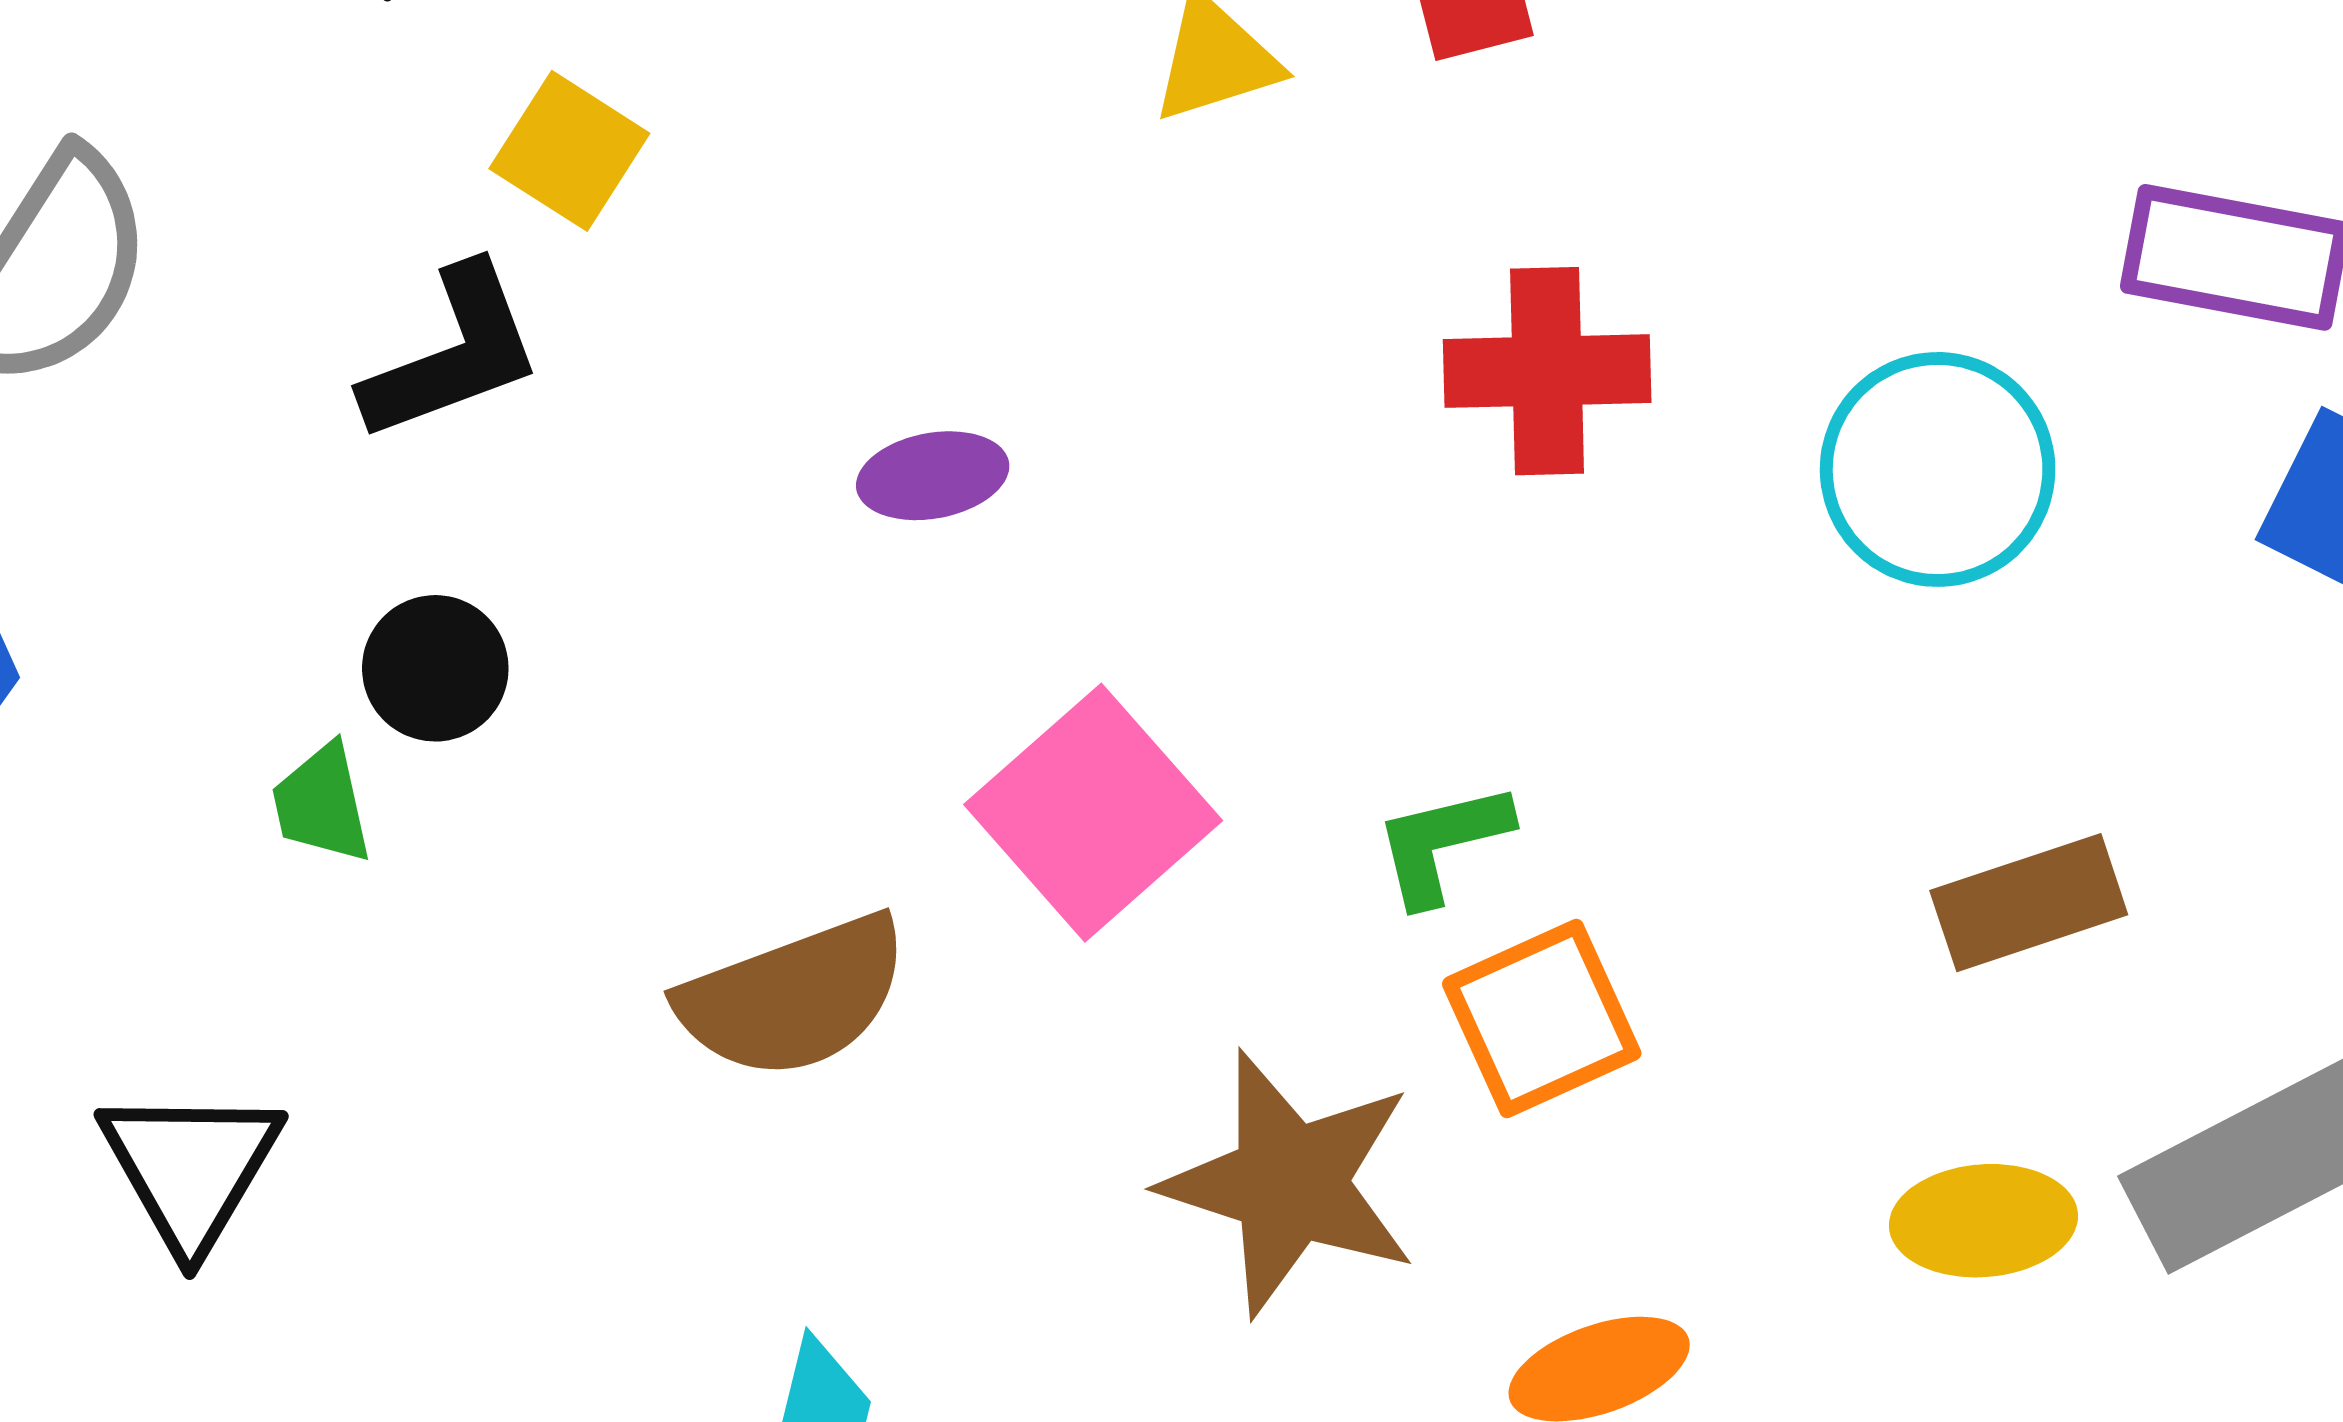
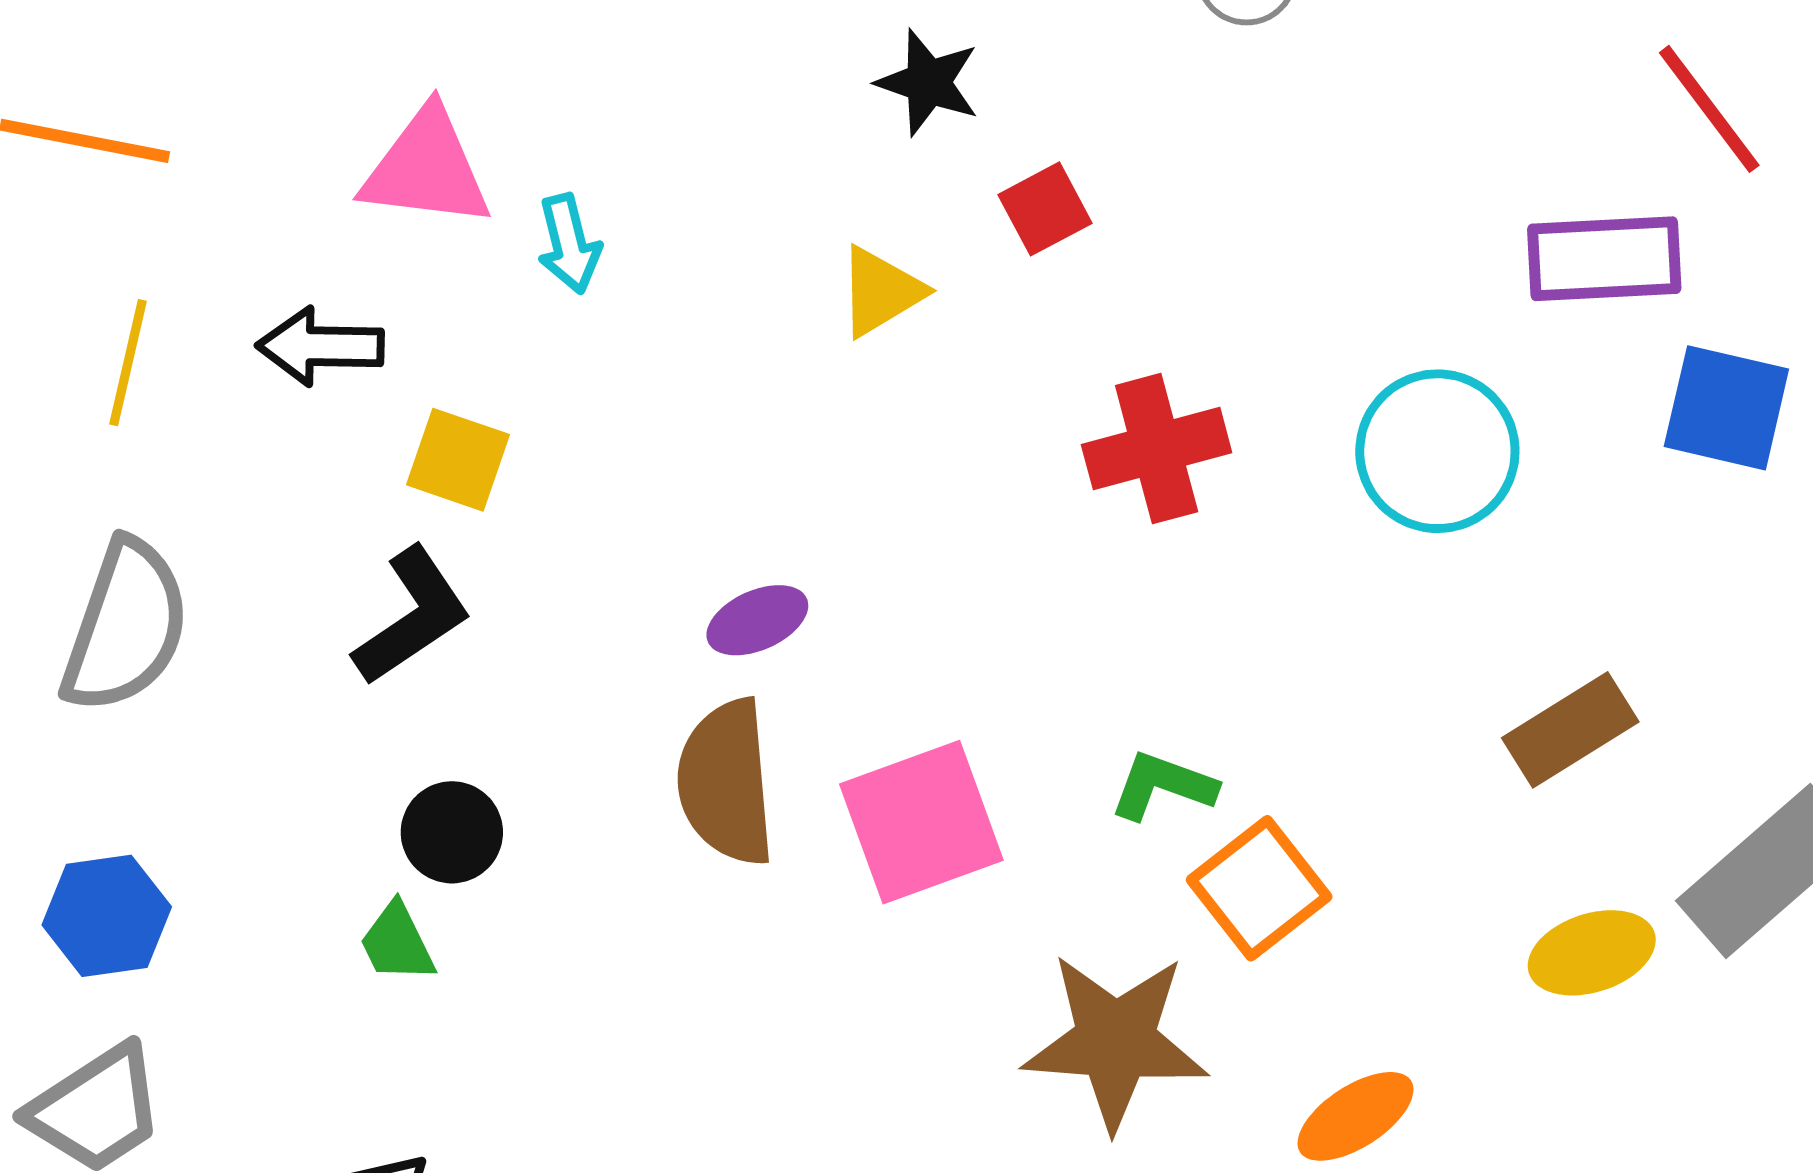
pink square: (1093, 813) -> (921, 822), turned 35
green L-shape: (1442, 843) -> (1163, 786), turned 47
brown semicircle: (794, 997) -> (726, 782), moved, turned 119

